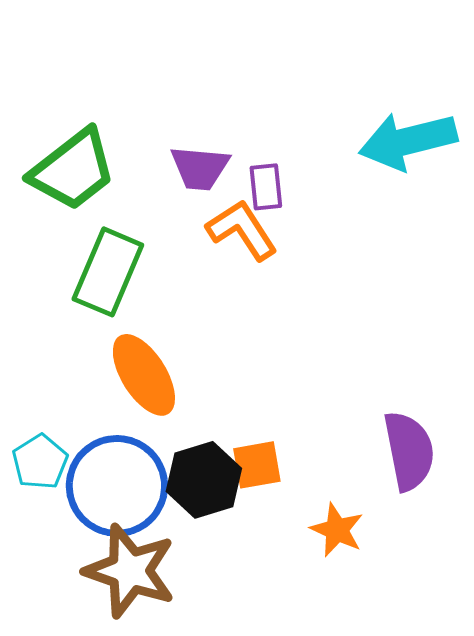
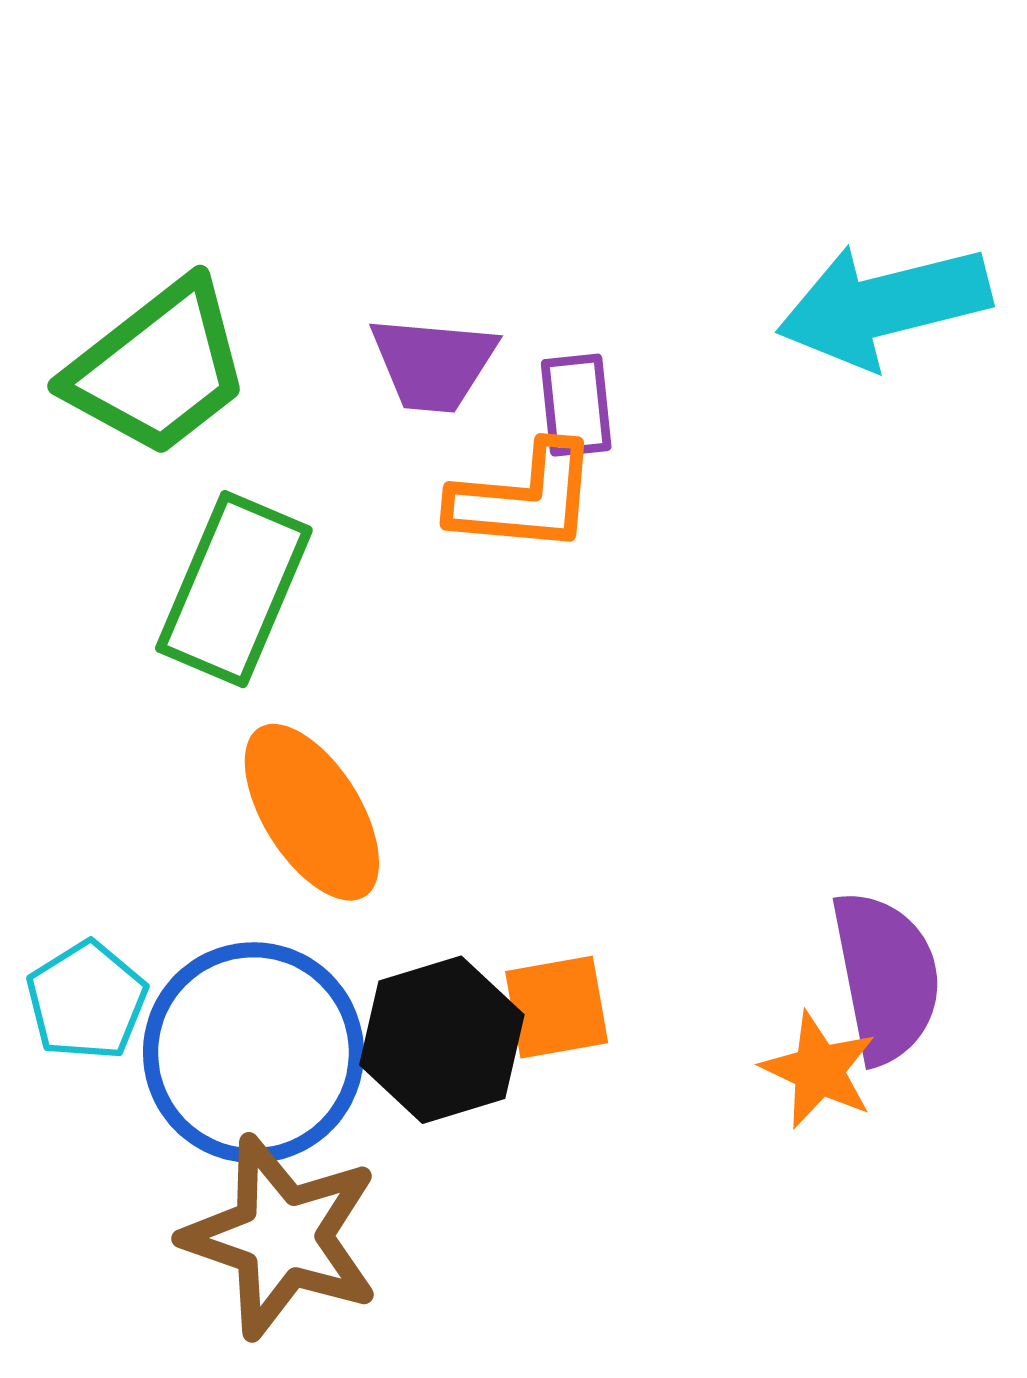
orange L-shape: (242, 230) -> (524, 498), turned 128
orange star: (337, 530) -> (819, 1070), moved

